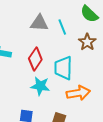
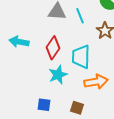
cyan star: (40, 86) -> (58, 75), turned -30

